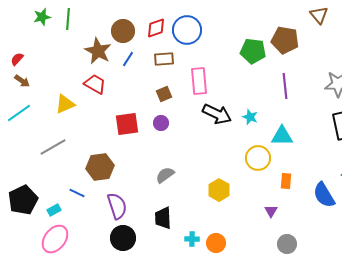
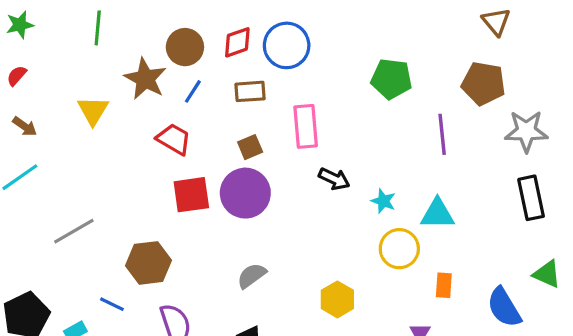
green star: (42, 17) -> (20, 25), moved
brown pentagon: (285, 40) -> (483, 84), moved
red semicircle: (17, 59) -> (17, 76), moved
red trapezoid: (95, 84) -> (174, 139), moved
yellow triangle: (65, 104) -> (93, 111), moved, turned -35
black arrow: (217, 114) -> (334, 179), size x0.7
cyan star: (250, 117) -> (383, 201), moved
purple circle: (161, 123) -> (245, 193), size x2.0

